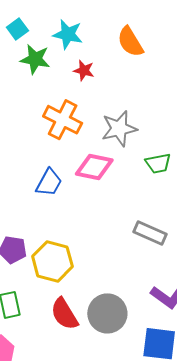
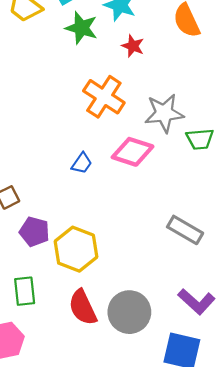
green trapezoid: (158, 163) -> (200, 139), moved
blue trapezoid: (49, 183) -> (82, 163), size x0.7

